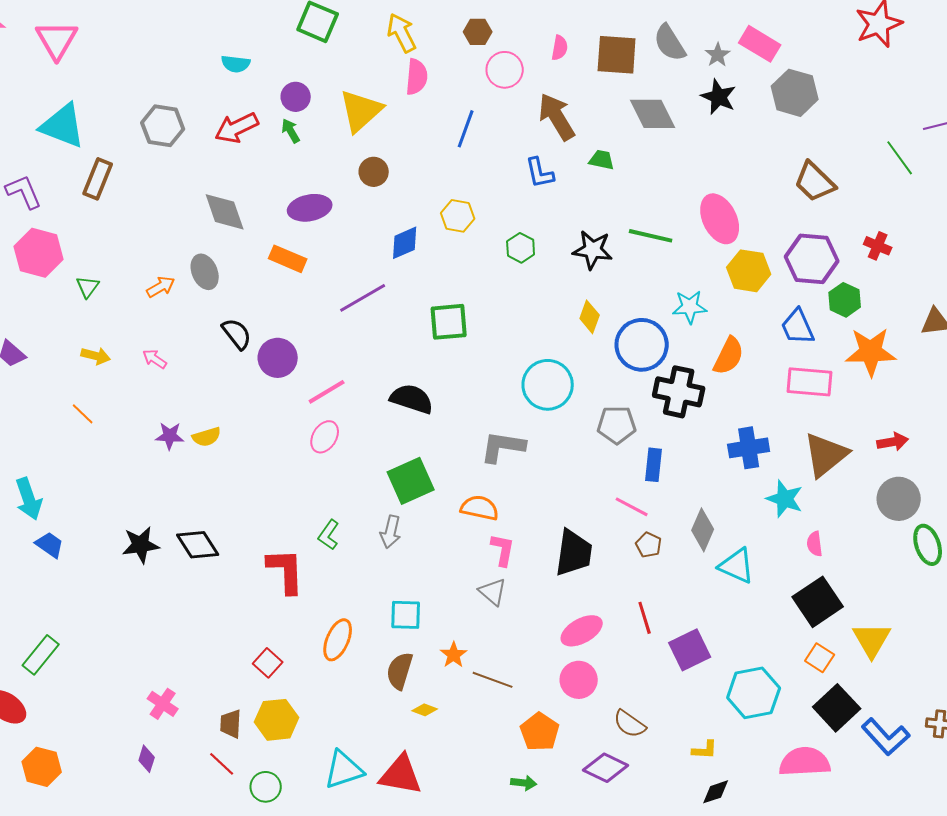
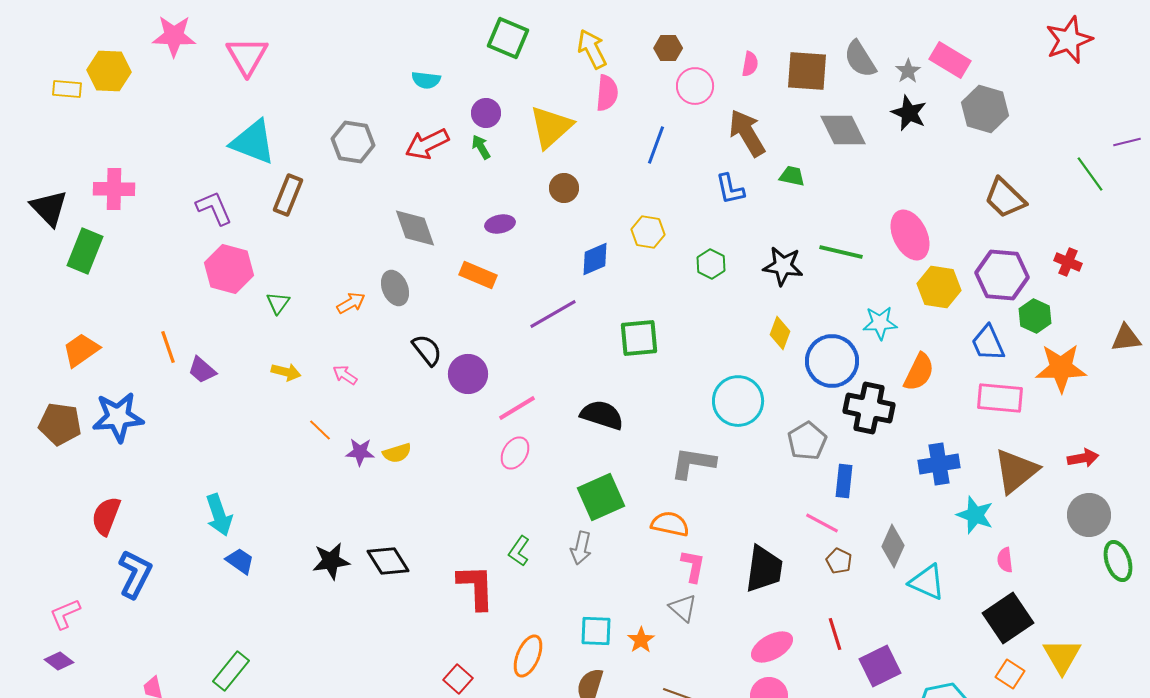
purple ellipse: (310, 208) -> (500, 224), size x0.7
orange line: (83, 414) -> (320, 430), moved
gray pentagon: (617, 425) -> (807, 441), turned -30
orange star: (454, 655) -> (641, 640), moved

